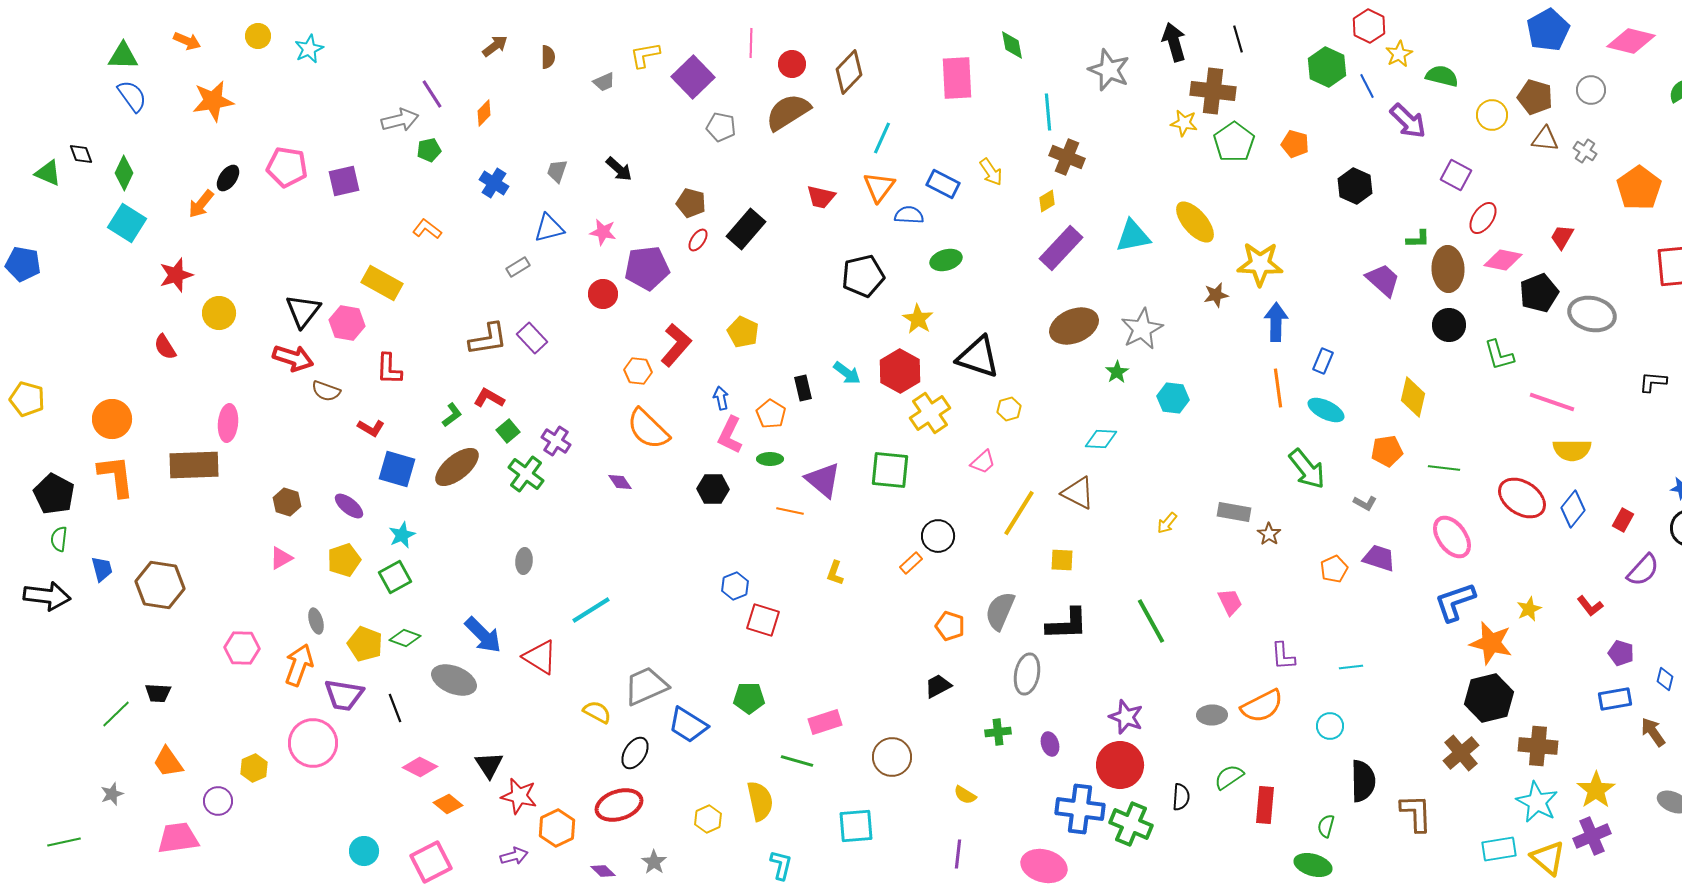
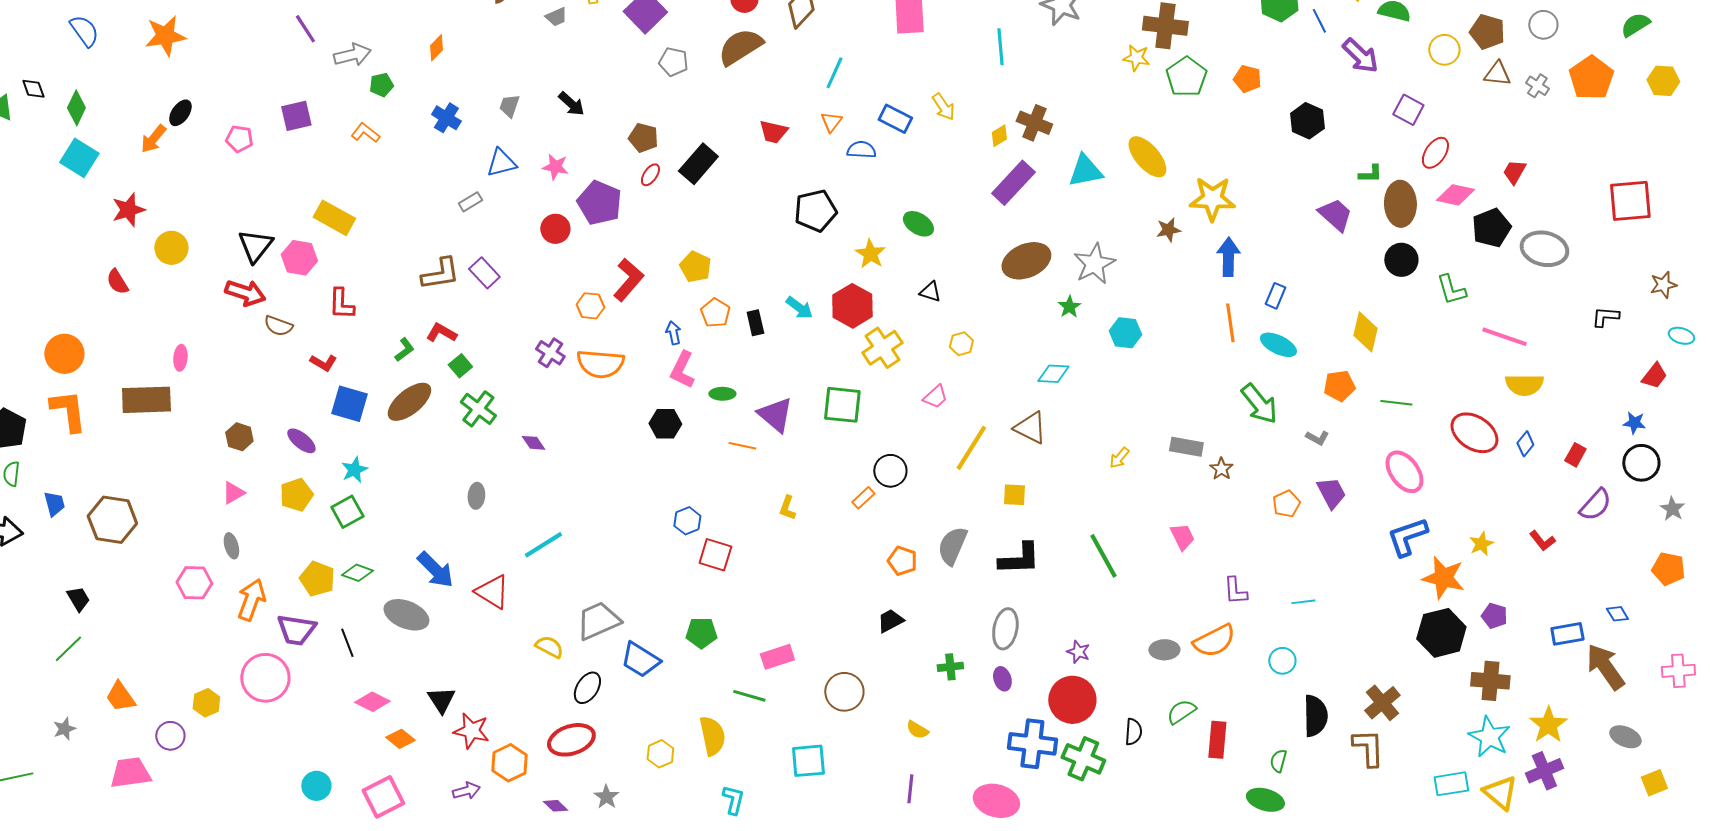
purple line: (432, 94) -> (305, 29), moved
brown cross: (1067, 157) -> (1034, 123), moved
pink pentagon: (287, 167) -> (239, 139), moved, size x0.7
orange triangle: (879, 187) -> (831, 122), size x0.7
orange pentagon: (1639, 188) -> (1591, 78), moved
orange L-shape: (427, 229) -> (365, 133), moved
green ellipse: (946, 260) -> (918, 224), moved, turned 48
purple pentagon: (647, 268) -> (599, 203), turned 30
black triangle: (978, 357) -> (930, 292), size x0.5
orange pentagon: (771, 414) -> (715, 313), moved
pink ellipse: (228, 423) -> (180, 358), size x0.7
orange semicircle: (648, 429) -> (600, 364), turned -39
purple cross: (556, 441) -> (550, 353), moved
purple diamond: (620, 482) -> (533, 443), moved
blue diamond: (1573, 509) -> (1525, 444), size x0.7
purple trapezoid: (1379, 558) -> (1331, 493), turned 44
gray ellipse: (316, 621) -> (231, 546), moved
purple pentagon: (1621, 653) -> (1494, 616), moved
gray ellipse: (1027, 674) -> (1005, 629), moved
blue diamond: (1665, 679) -> (1617, 614), turned -45
black trapezoid: (158, 693) -> (78, 599), moved, turned -124
purple star: (1126, 717) -> (1078, 652), size x0.7
brown arrow: (1653, 732) -> (1605, 667), size x1.6
brown cross: (1461, 753) -> (1382, 703), moved

